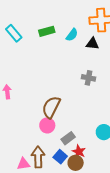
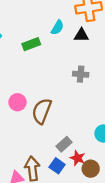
green rectangle: (47, 31) -> (31, 44), moved
pink circle: (47, 125) -> (17, 102), moved
brown circle: (76, 163) -> (91, 169), moved

